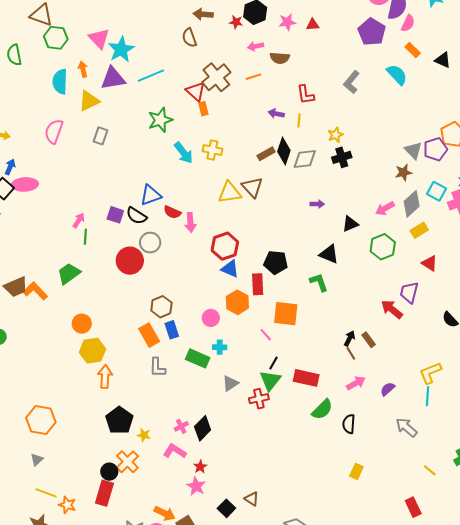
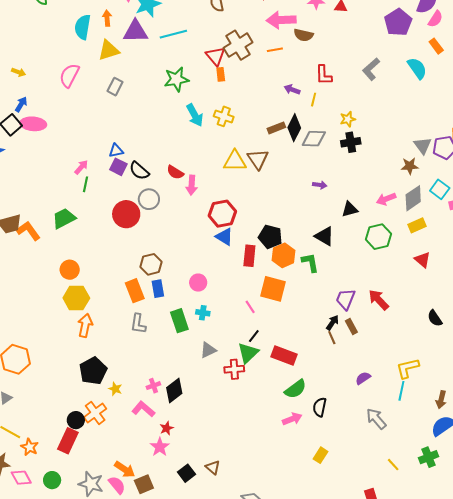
pink arrow: (256, 46) -> (281, 20), size x1.8
blue triangle: (151, 195) -> (116, 151), moved, size x0.7
purple trapezoid: (409, 292) -> (346, 299), moved
orange hexagon: (237, 302) -> (284, 255), moved
green rectangle: (198, 358) -> (179, 321), turned 40
pink arrow: (356, 383) -> (292, 419), moved

